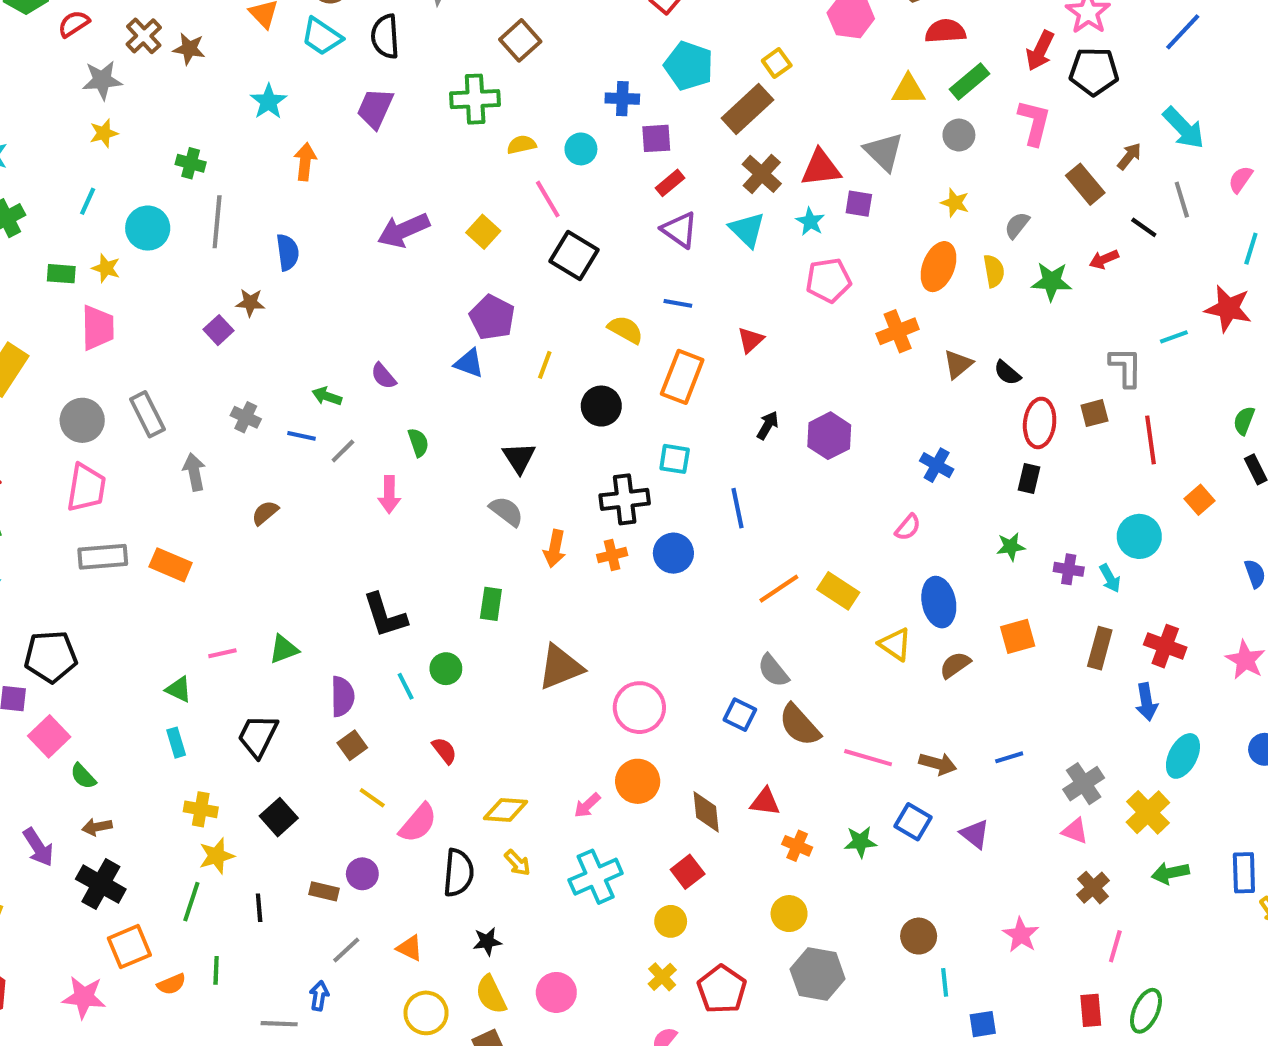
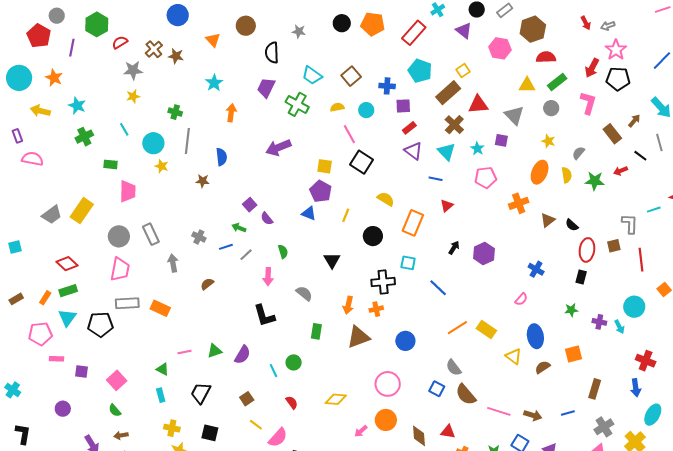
cyan trapezoid: (322, 36) -> (312, 75), moved
brown square: (520, 40) -> (351, 76), moved
green cross: (475, 99) -> (297, 104), moved, turned 30
red triangle: (821, 168) -> (478, 104), moved
cyan line: (88, 201) -> (124, 129), turned -56
yellow square: (483, 232) -> (325, 166), moved, turned -35
yellow star: (106, 268) -> (162, 166), moved
blue line: (678, 303) -> (436, 179), moved
purple square: (218, 330) -> (250, 205), moved
blue line: (302, 436) -> (226, 247), turned -32
blue line: (737, 508) -> (438, 288), turned -36
gray semicircle: (506, 511) -> (304, 293), moved
blue circle: (673, 553) -> (405, 341), moved
black L-shape: (385, 615) -> (264, 316), moved
brown rectangle: (1100, 648) -> (595, 389), moved
black pentagon: (51, 657) -> (100, 324), moved
brown triangle: (560, 667) -> (358, 337), moved
purple semicircle: (342, 696) -> (242, 355), moved, turned 30
pink square: (49, 736) -> (117, 380), moved
yellow diamond: (506, 810) -> (336, 399), moved
black square: (279, 817) -> (210, 433), turned -36

